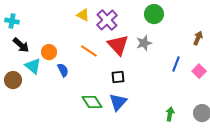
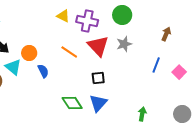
green circle: (154, 14) -> (122, 15), moved
purple cross: (107, 20) -> (87, 21), turned -35
brown arrow: (198, 38) -> (166, 34), moved
green arrow: (170, 114) -> (142, 114), moved

